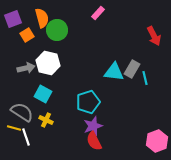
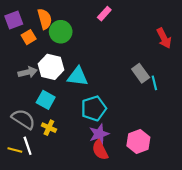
gray rectangle: (132, 69) -> (141, 73), turned -66
cyan triangle: (114, 72) -> (78, 76), moved
yellow line: (14, 128) -> (15, 150), moved
pink hexagon: (157, 141) -> (138, 141), moved

